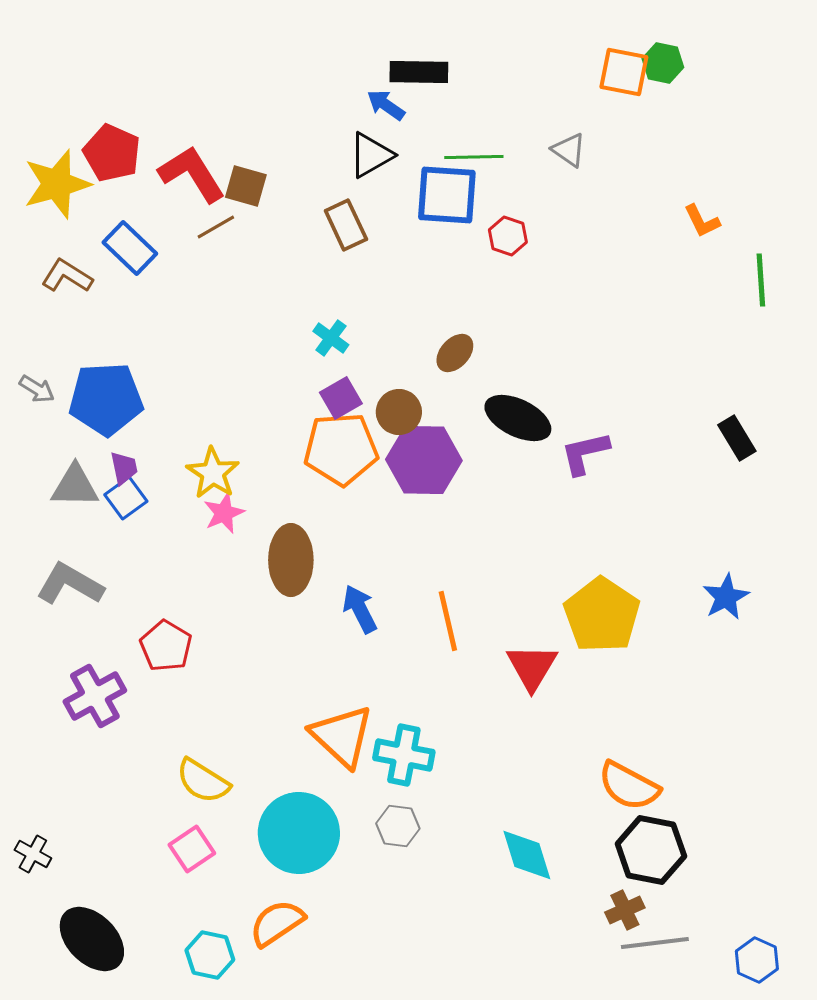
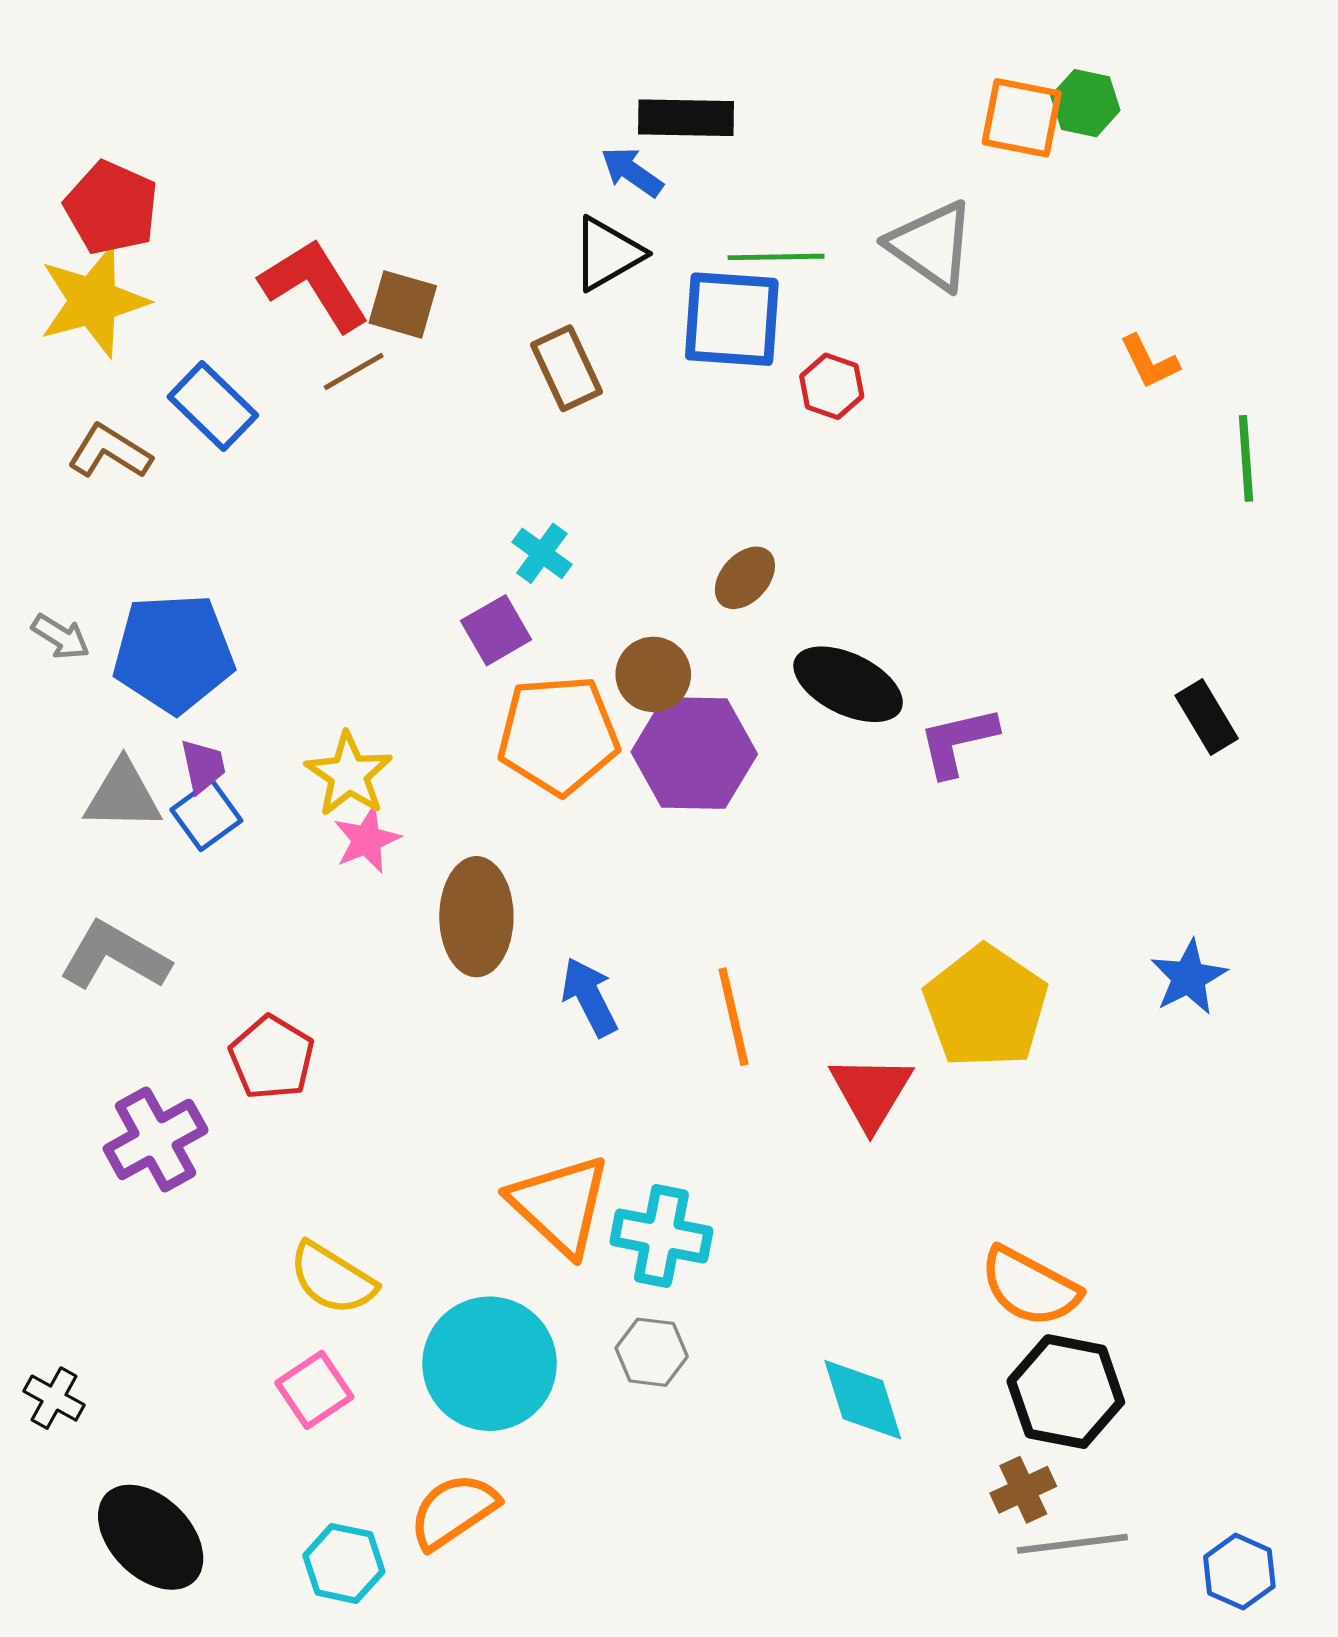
gray triangle: (569, 150) -> (932, 245), size x1.6
red pentagon: (112, 153) -> (111, 208), moved
purple square: (341, 398) -> (496, 630), moved

